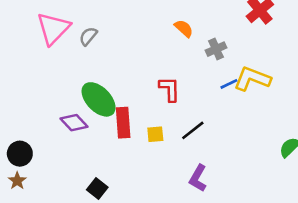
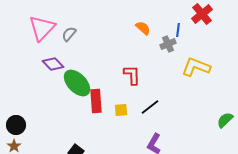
blue line: (229, 84) -> (178, 30), moved, turned -56
purple diamond: (74, 123) -> (53, 64), moved

